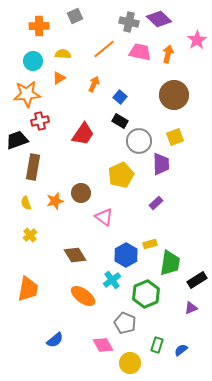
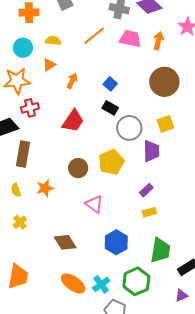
orange arrow: (94, 84) -> (72, 81), moved
brown circle: (81, 193) -> (78, 168), moved
yellow rectangle: (150, 244) -> (149, 212), moved
cyan cross: (112, 280) -> (101, 284), moved

